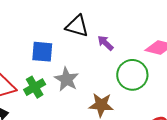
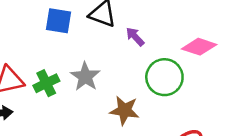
blue square: (42, 52) -> (59, 21), moved

